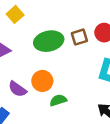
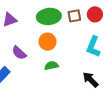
orange circle: (42, 81) -> (47, 42), moved

